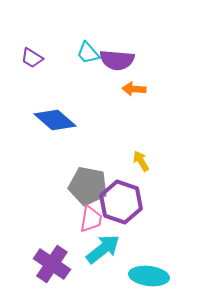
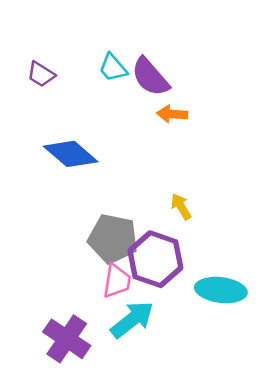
purple semicircle: (117, 60) -> (150, 77), turned 44
cyan ellipse: (149, 276) -> (221, 290), moved

